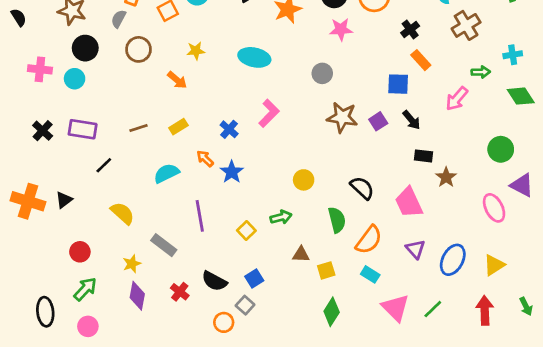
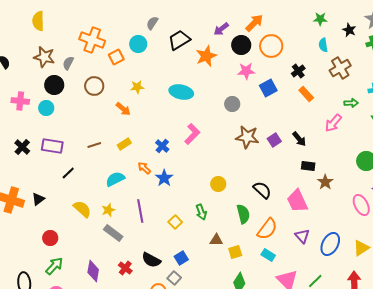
gray semicircle: (119, 19) -> (68, 63), moved
blue square: (398, 84) -> (268, 88), moved, turned -30
green arrow: (281, 217) -> (201, 212), turned 84
yellow star: (132, 264) -> (108, 210), moved

